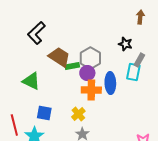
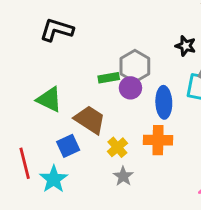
black L-shape: (36, 33) -> (57, 30), turned 60
brown trapezoid: (59, 57) -> (90, 120), moved
orange cross: (91, 90) -> (158, 140), moved
blue square: (44, 113) -> (68, 146), turned -35

